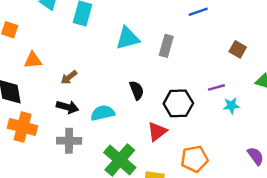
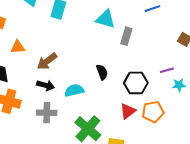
cyan triangle: (128, 38) -> (106, 19), moved, turned 30
brown arrow: (69, 77) -> (47, 61), size x1.5
red triangle: (157, 132) -> (128, 111), moved
orange pentagon: (194, 159) -> (153, 112), moved

